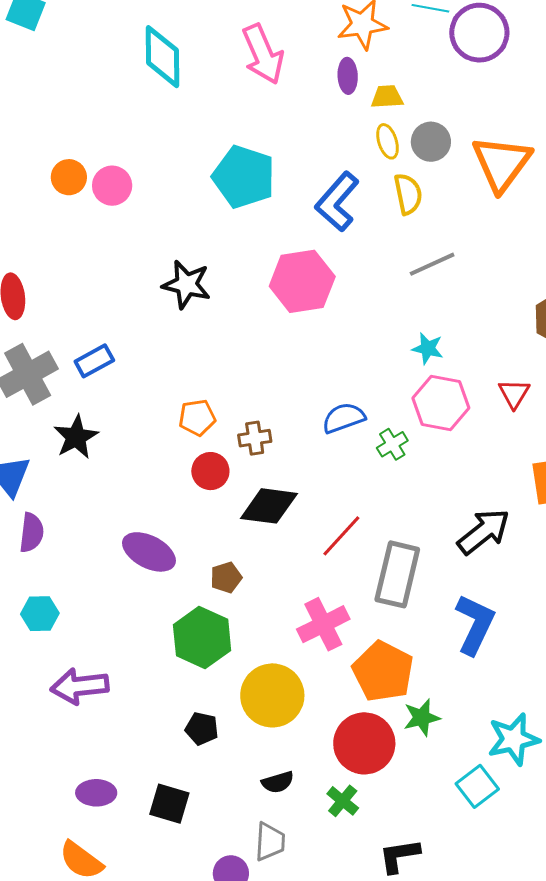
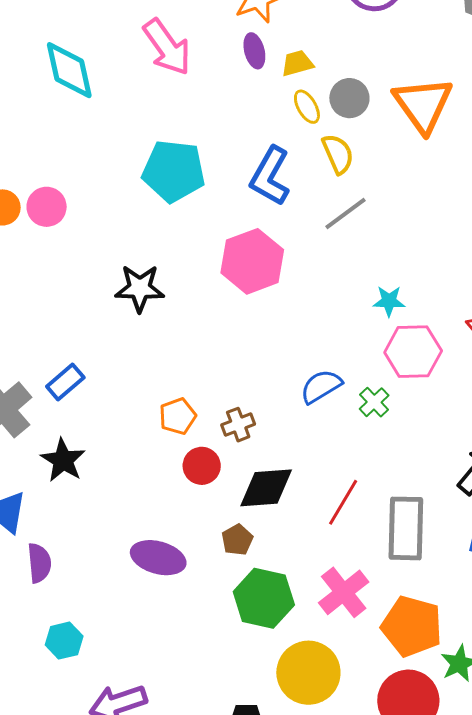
gray line: (432, 264) -> (346, 214), moved
brown pentagon: (226, 577) -> (237, 540), moved
green hexagon: (202, 638) -> (264, 598), moved

